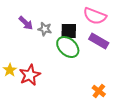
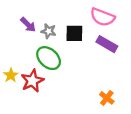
green ellipse: (68, 47) -> (49, 58), moved

